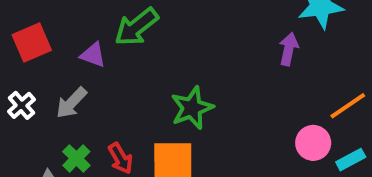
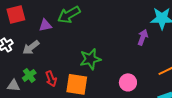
purple triangle: (93, 55) -> (45, 25), turned -40
pink circle: (313, 143) -> (128, 82), moved

